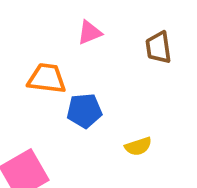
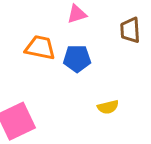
blue pentagon: (84, 111) -> (77, 59), moved

